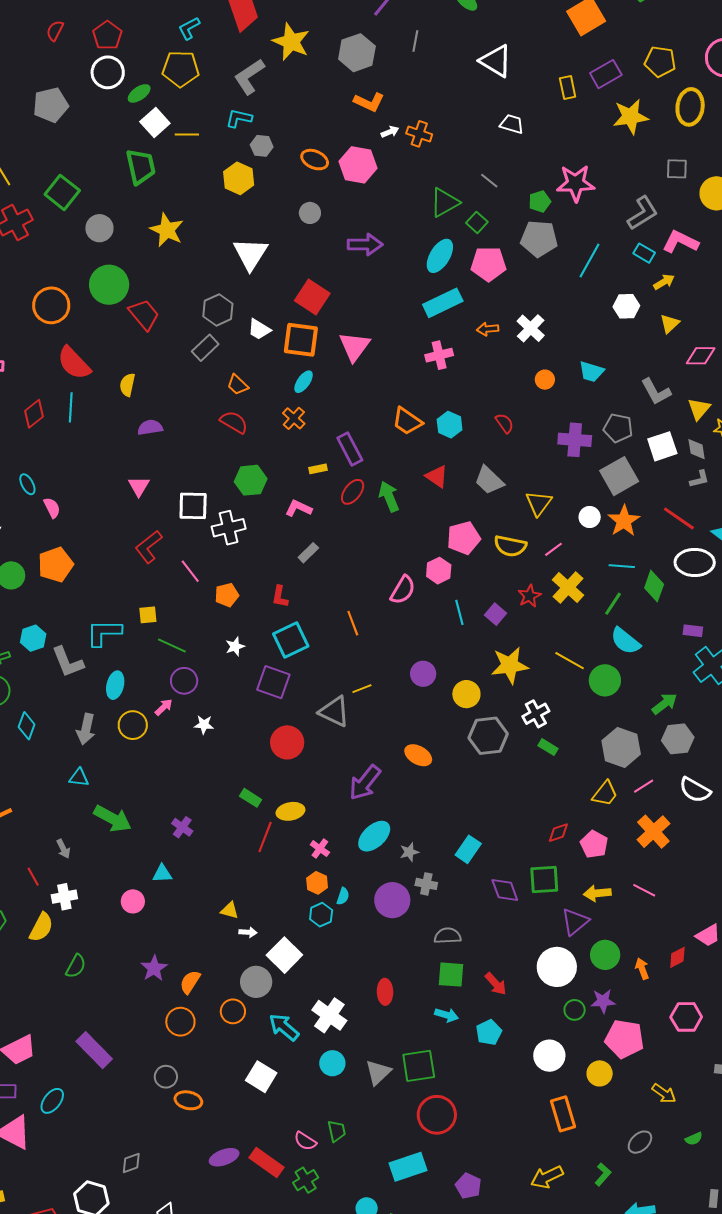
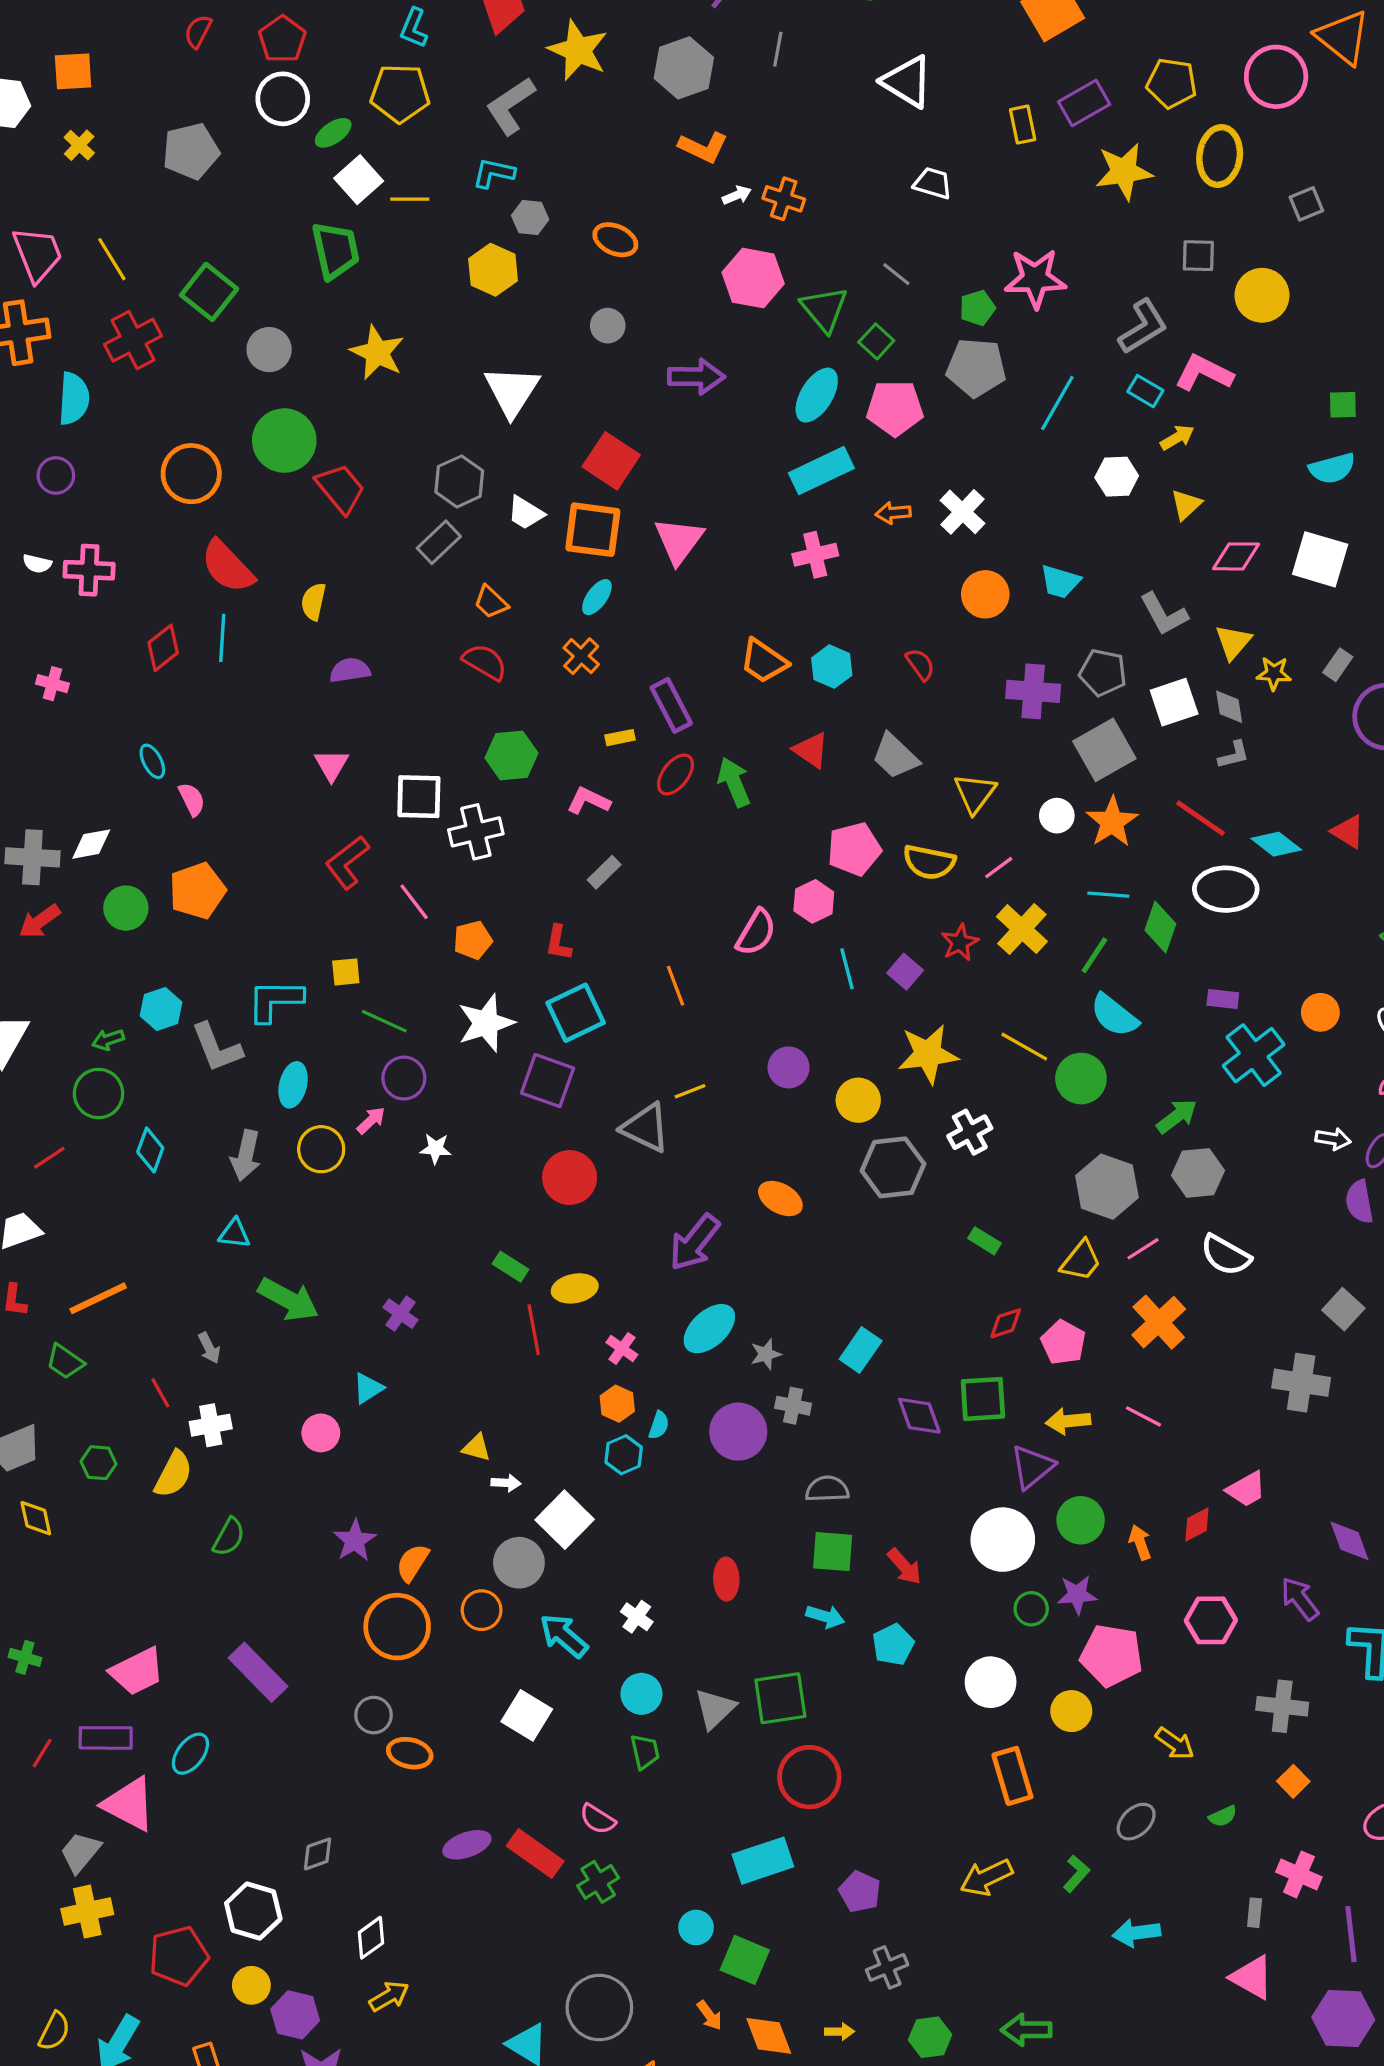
cyan L-shape: (189, 28) -> (414, 28), turned -40
pink hexagon: (358, 165) -> (753, 278), moved
green triangle: (445, 202) -> (824, 309), turned -40
orange circle: (545, 380) -> (985, 594), size x1.5
white star: (235, 647) -> (486, 1023), size x1.8
green rectangle: (548, 747) -> (985, 1241), moved
red line: (265, 837) -> (534, 1330), turned -32
cyan triangle: (162, 874) -> (368, 1388), turned -30
white cross: (329, 1015) -> (637, 1617), size x0.6
orange circle: (180, 1022) -> (397, 1627), size x1.4
green trapezoid: (337, 1131) -> (645, 1752), moved

